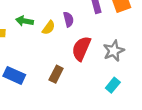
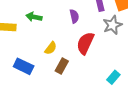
yellow semicircle: (49, 28) -> (51, 48), moved
gray star: (114, 51) -> (112, 25), moved

